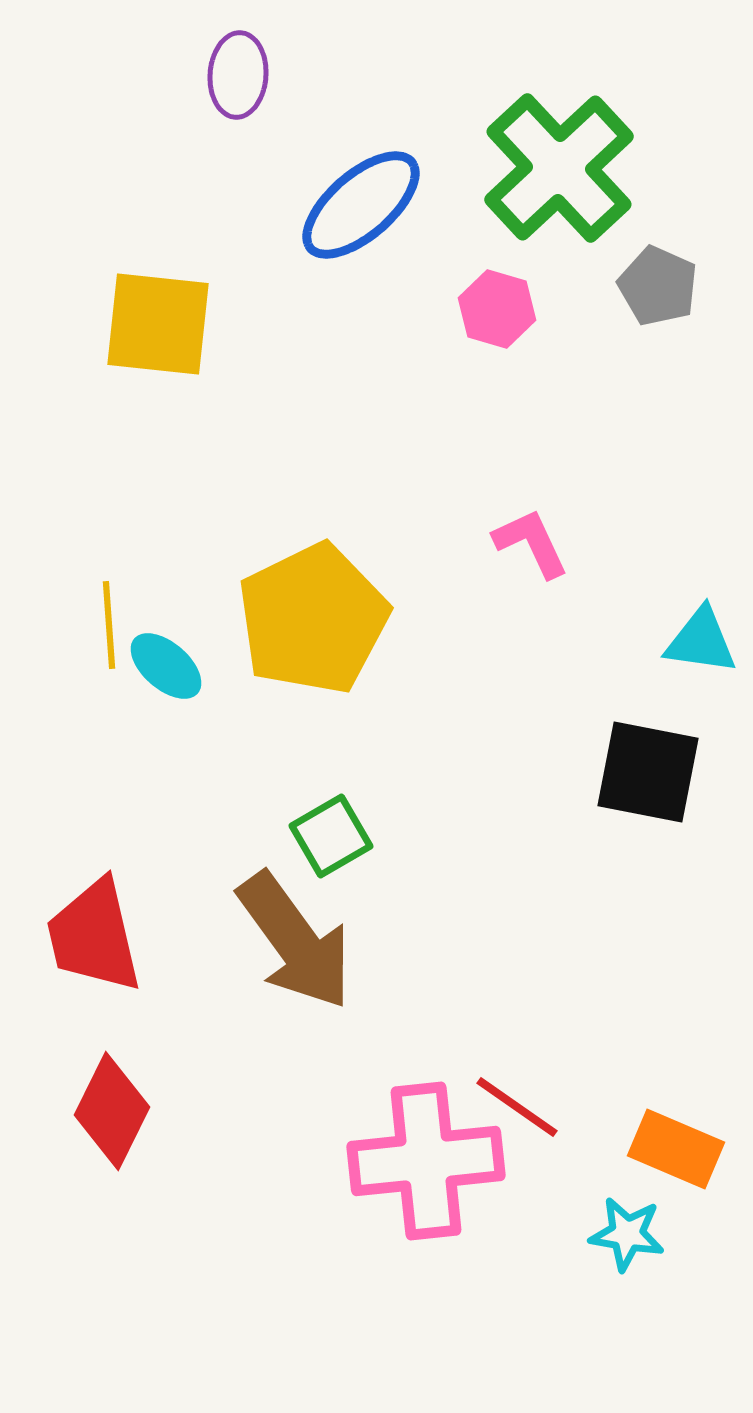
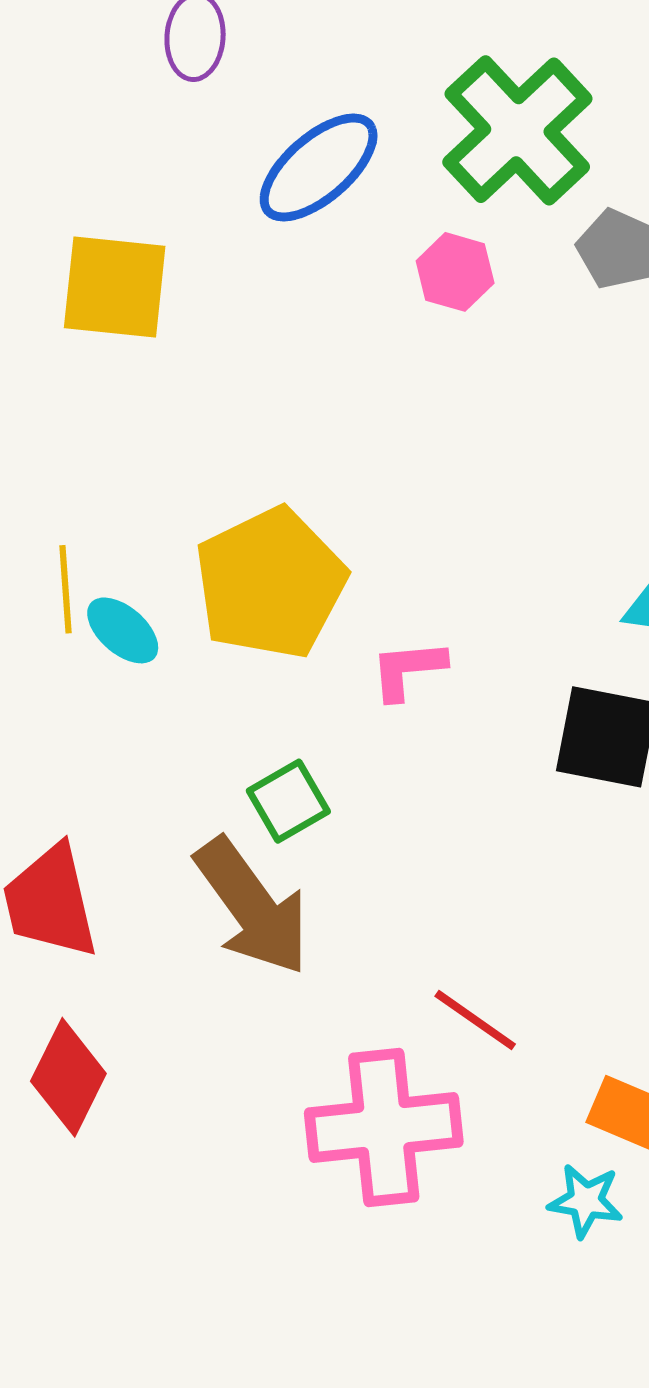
pink L-shape: (531, 543) -> (408, 670), moved, turned -70
red line: (517, 1107) -> (475, 1020), moved

